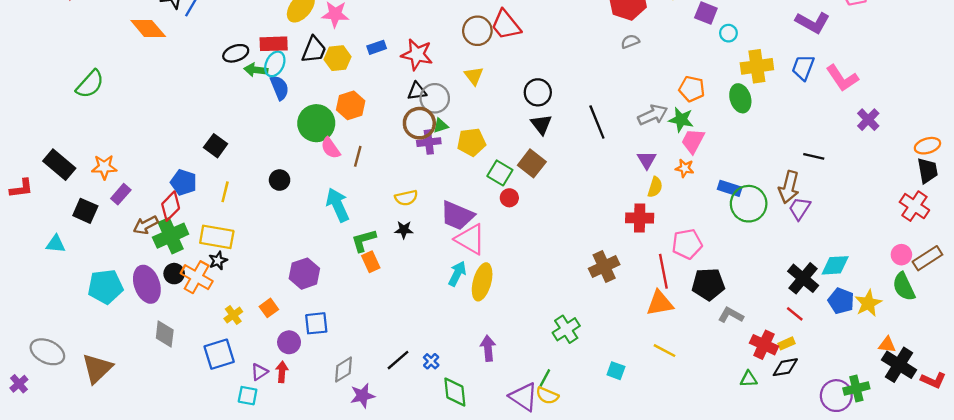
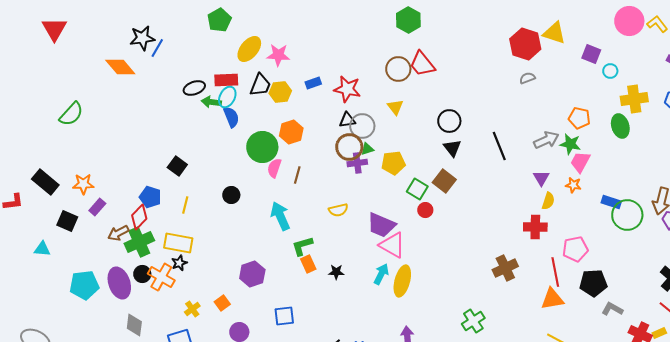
pink semicircle: (330, 148) -> (274, 168), turned 54
black star: (404, 230) -> (336, 272), moved
blue square: (316, 323) -> (284, 316), moved

